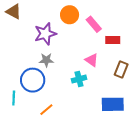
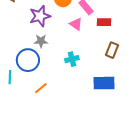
pink triangle: (92, 60) -> (76, 24), moved

